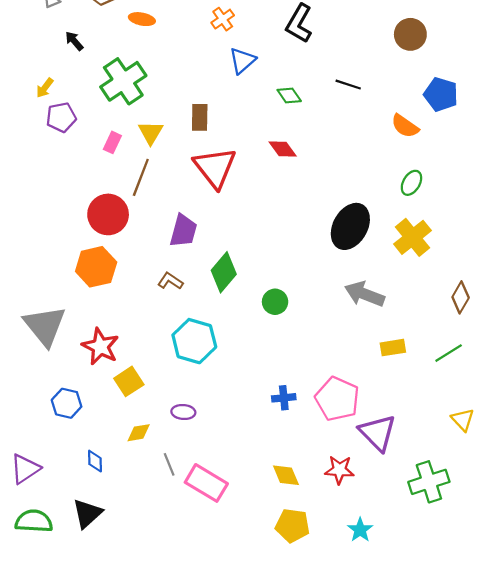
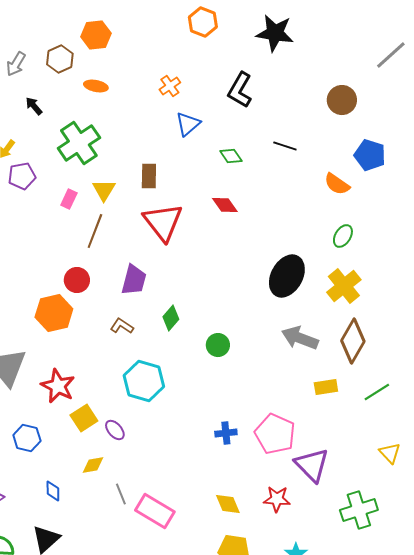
red circle: (108, 214) -> (77, 280), moved, size x0.7
green diamond: (224, 272) -> (171, 318), size x0.7
brown diamond: (461, 297) -> (353, 341), moved, size x1.5
purple ellipse: (183, 412) -> (115, 430), moved, turned 45

